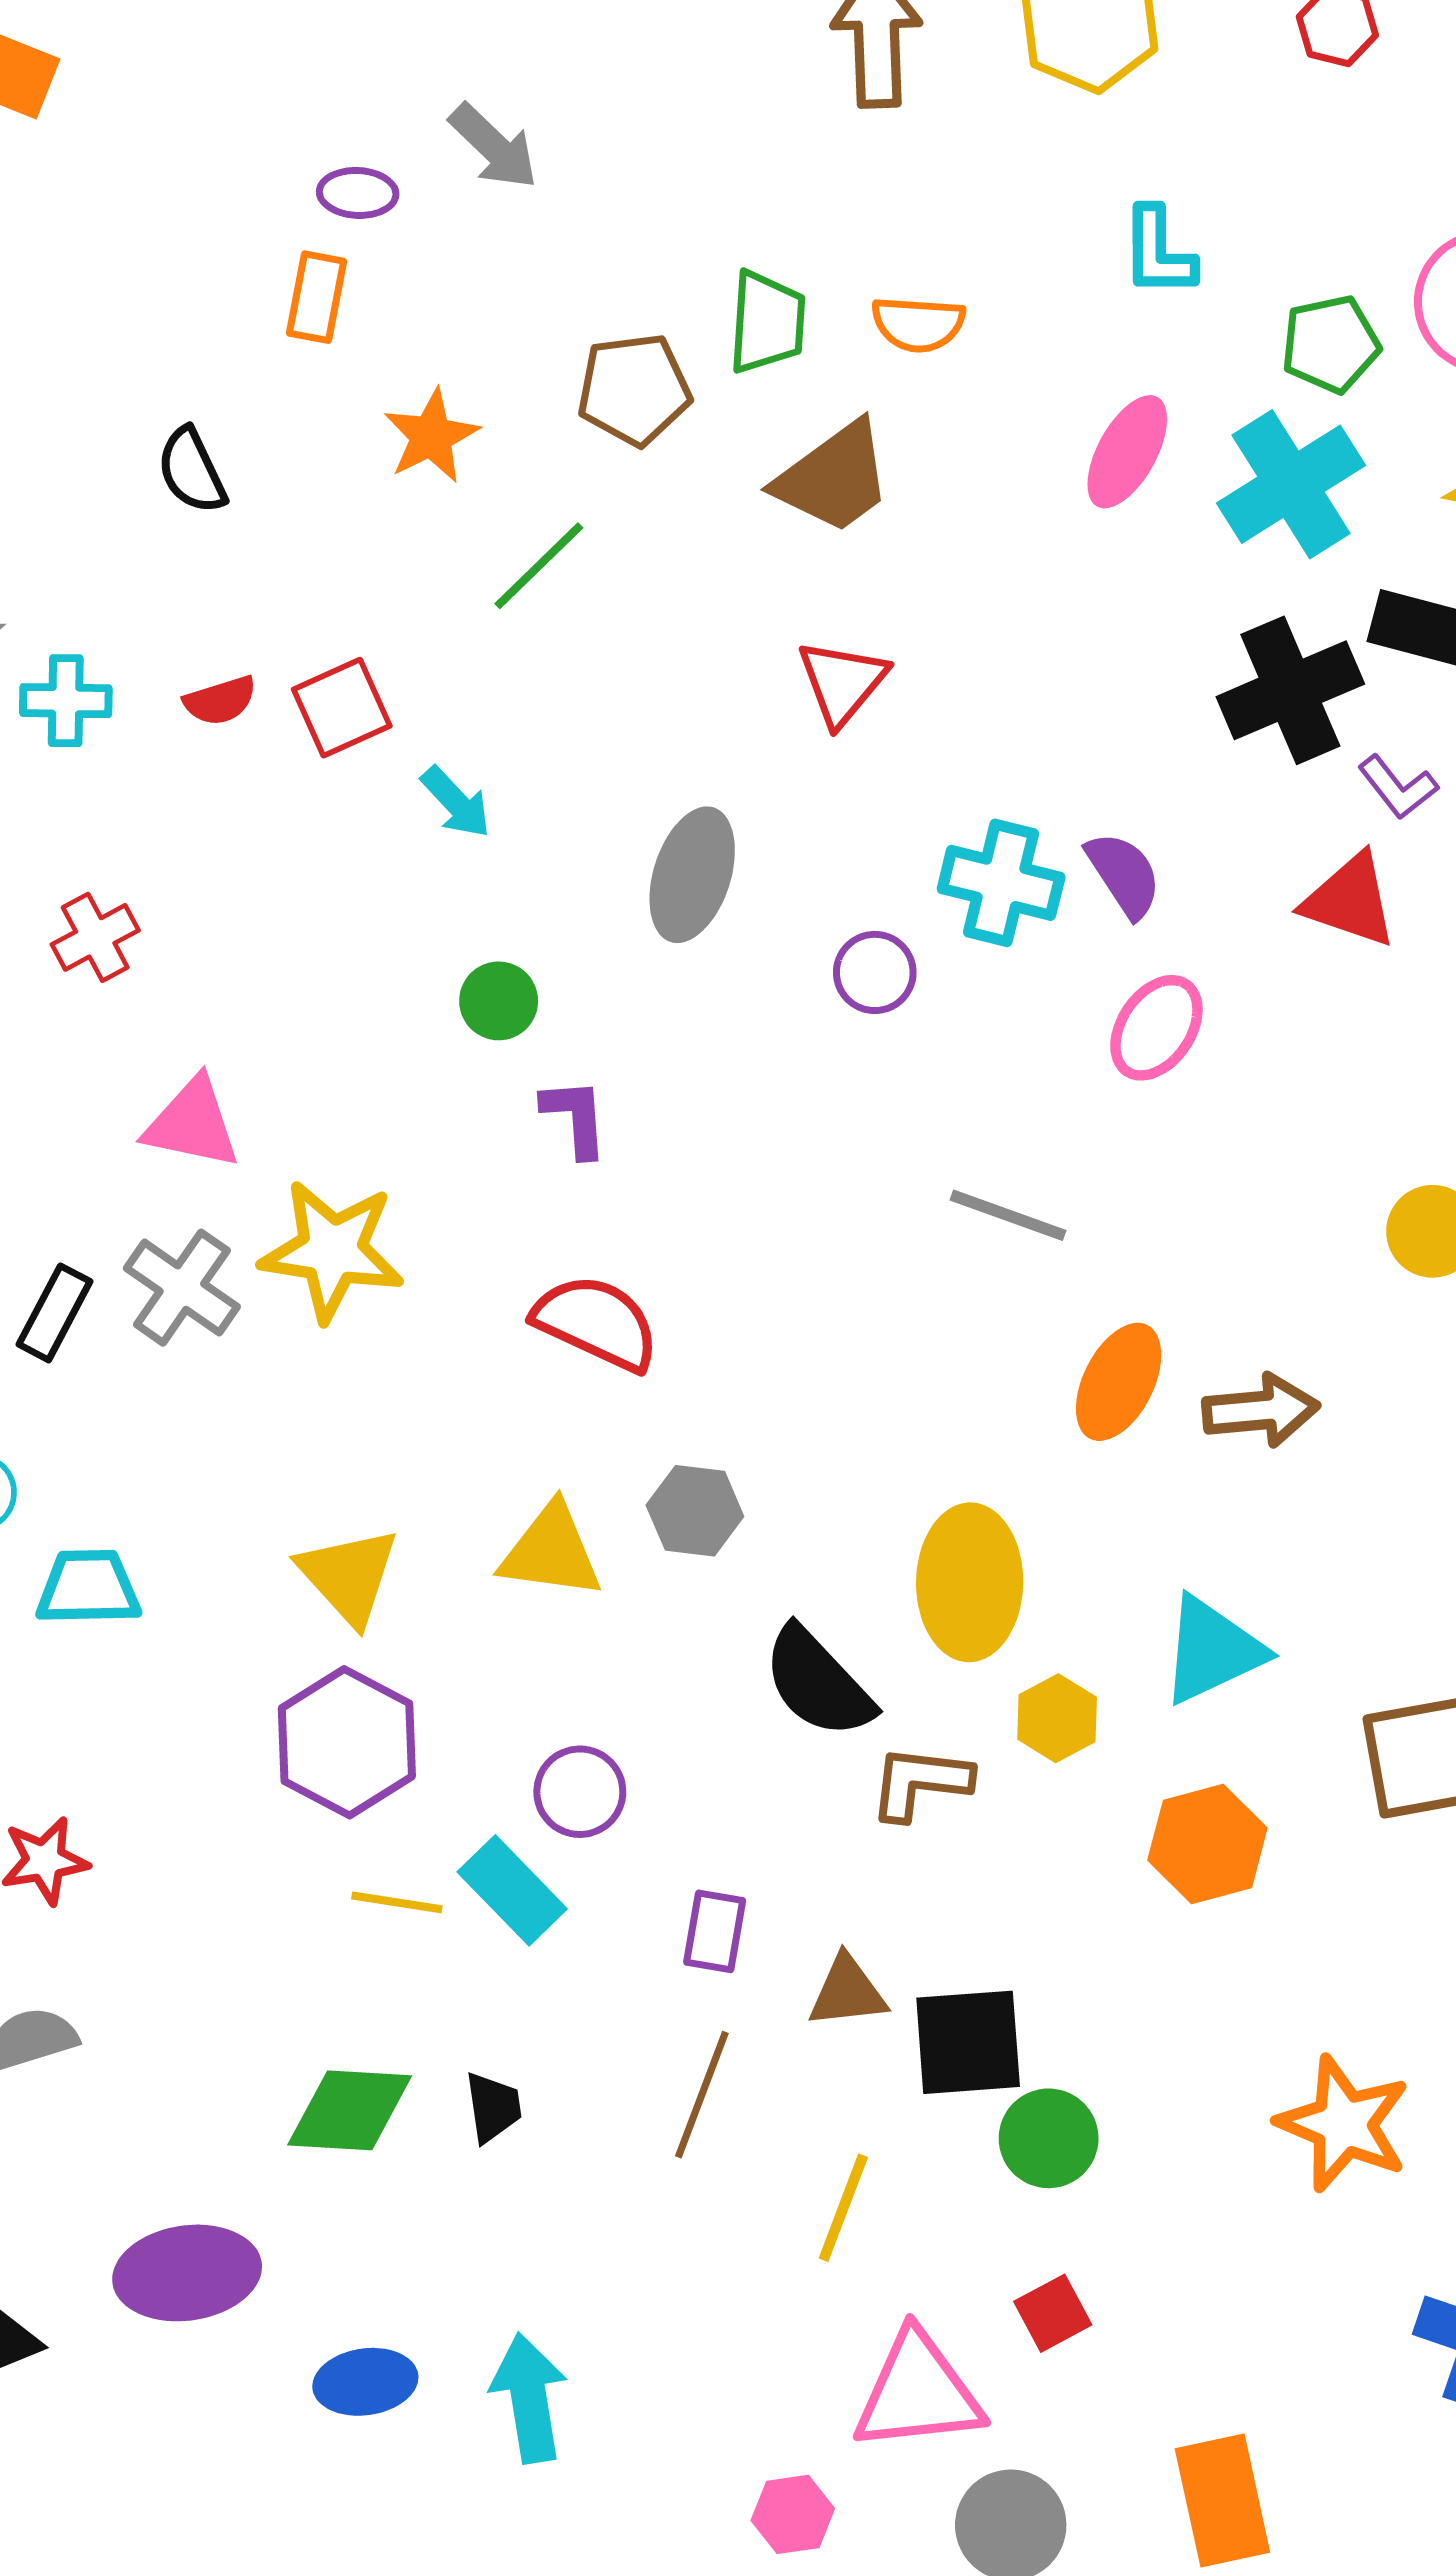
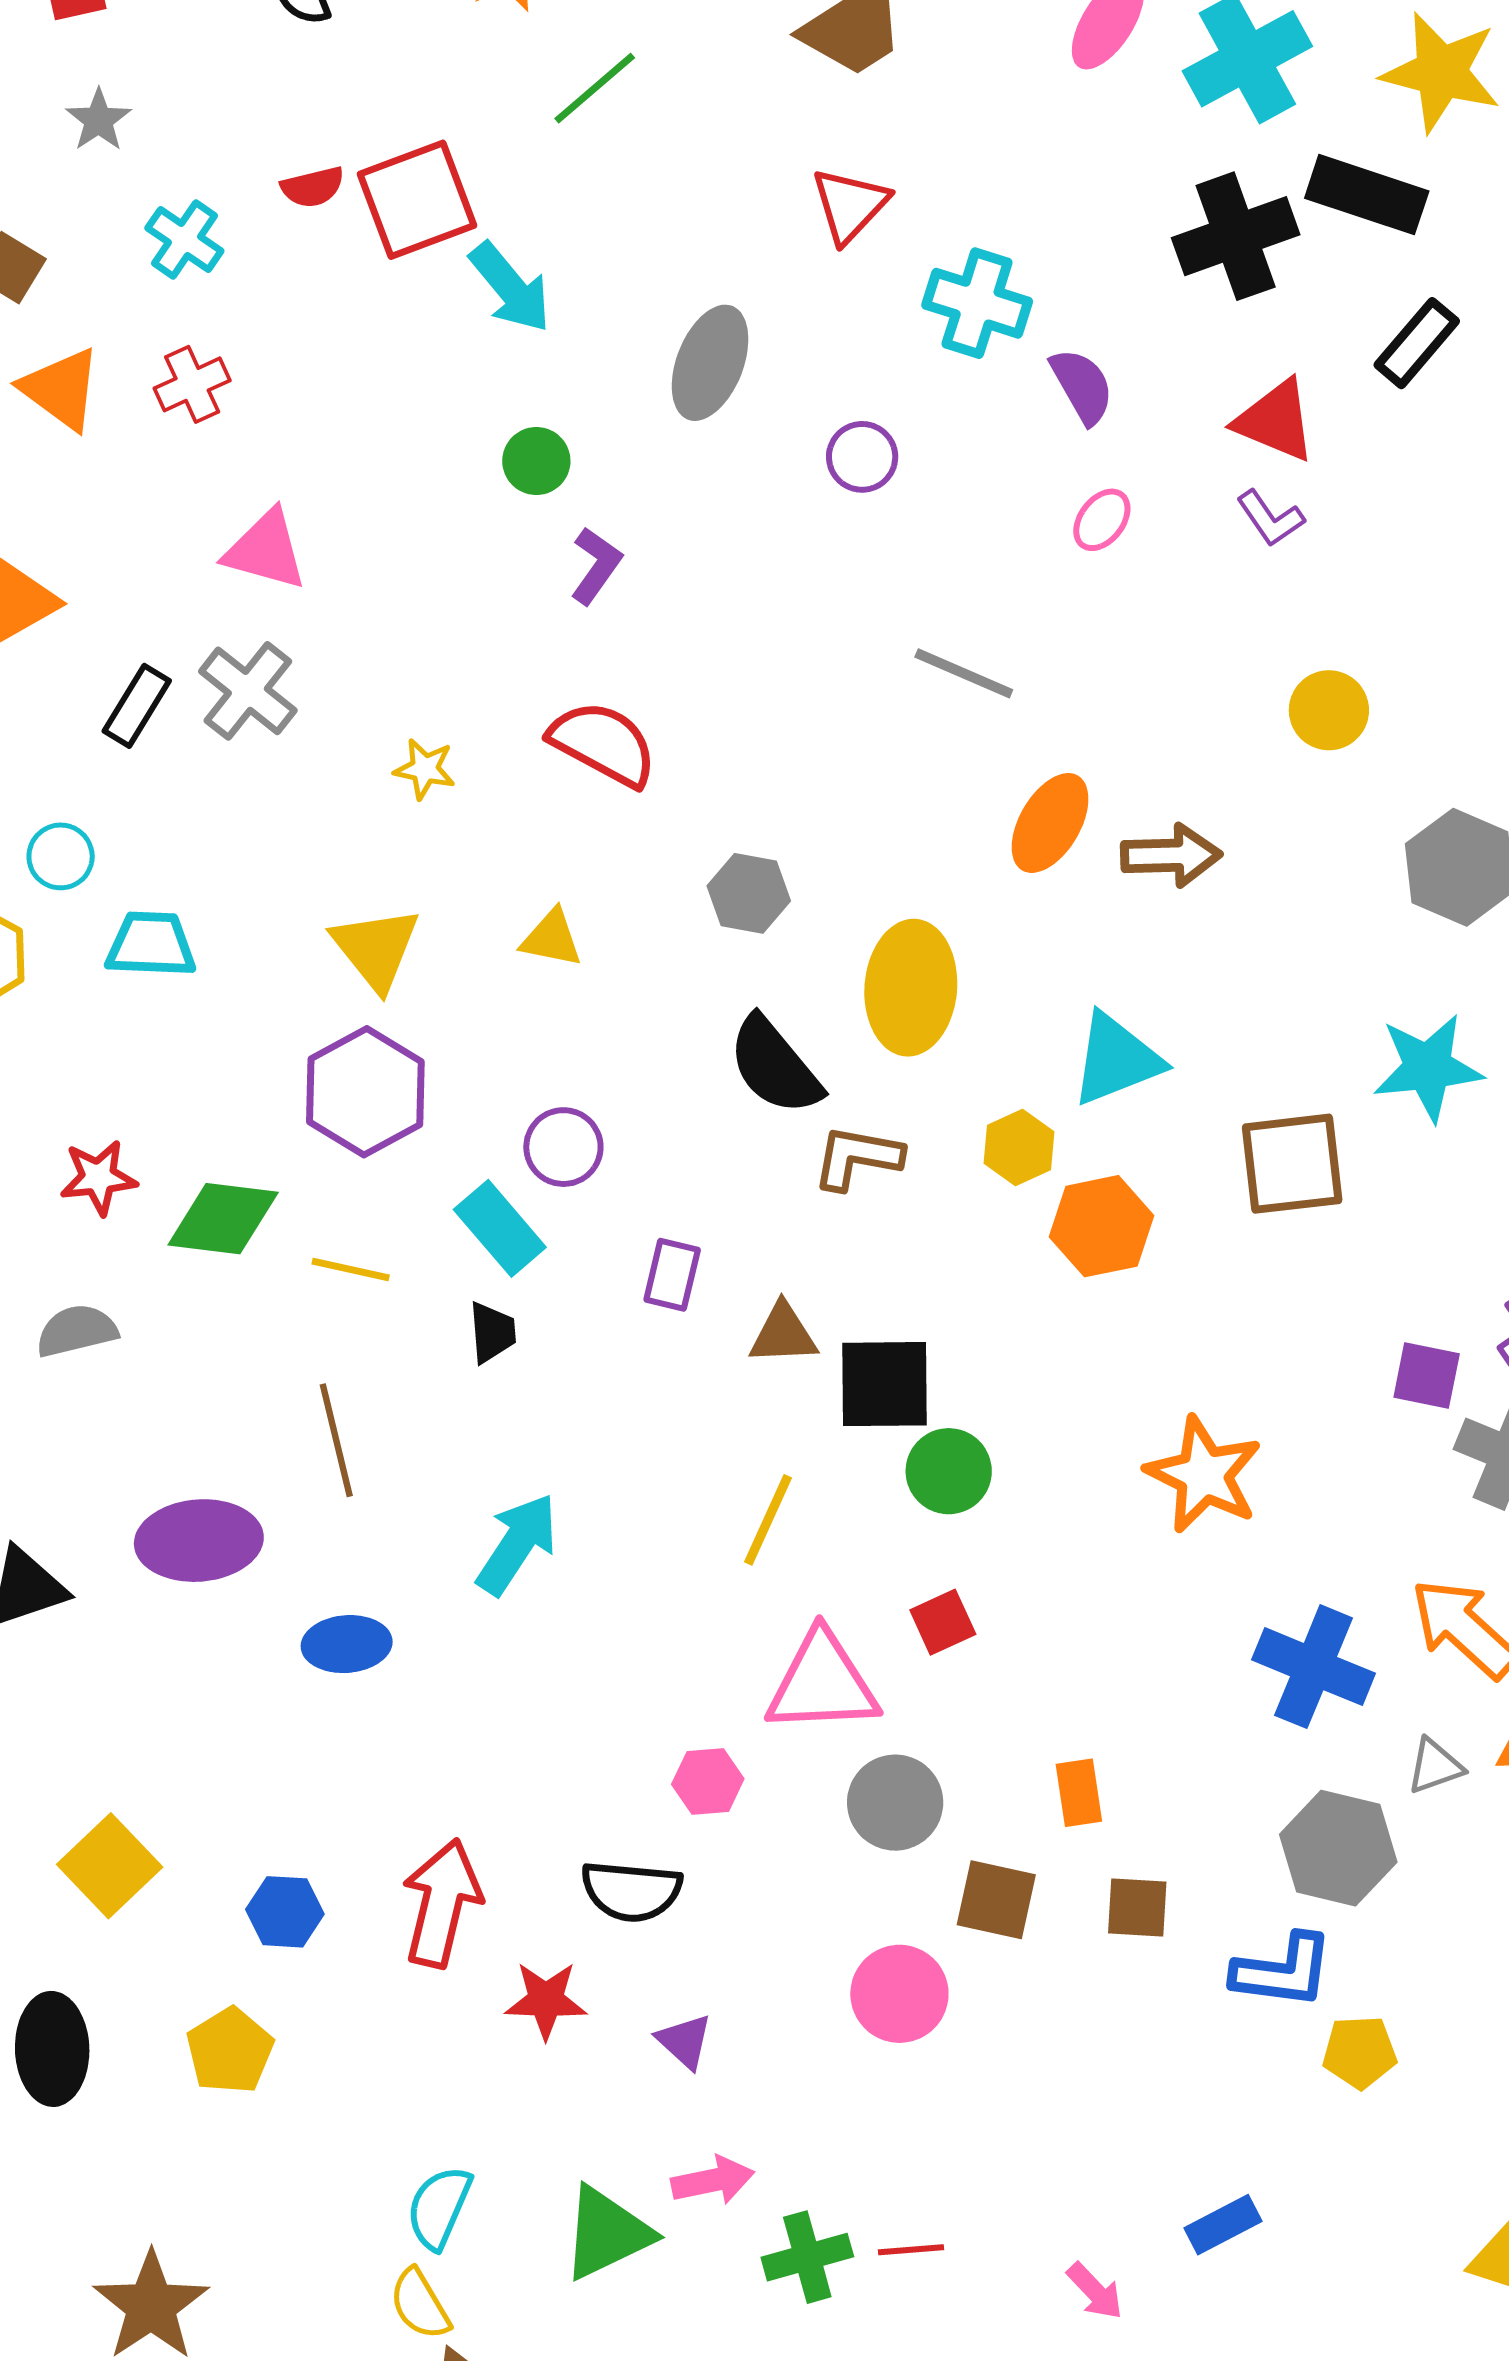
cyan cross: (66, 701) -> (184, 240), moved, turned 30
red square: (342, 708) -> (417, 200), size x1.4
purple L-shape: (1398, 787) -> (1270, 518), moved
cyan arrow: (456, 802) -> (510, 288), size x1.4
cyan cross: (1001, 883) -> (977, 303), moved
pink ellipse: (1156, 1028) -> (1102, 520), size x0.7
purple L-shape: (575, 1117) -> (596, 566), turned 36
yellow star: (332, 1251) -> (425, 769), moved, size x0.5
gray hexagon: (695, 1511) -> (749, 893), moved
yellow triangle: (551, 1551) -> (552, 938), size x0.7
yellow hexagon: (1057, 1718) -> (1019, 1148), moved
yellow line: (397, 1902) -> (351, 1270), moved
brown line: (702, 2095) -> (336, 1440), moved, turned -38
black trapezoid: (493, 2107) -> (492, 1332), moved
green diamond: (350, 2110) -> (223, 1219), moved
cyan arrow: (529, 2398) -> (517, 1544), moved, turned 39
orange rectangle: (1222, 2500) -> (1079, 1793), size x0.6

